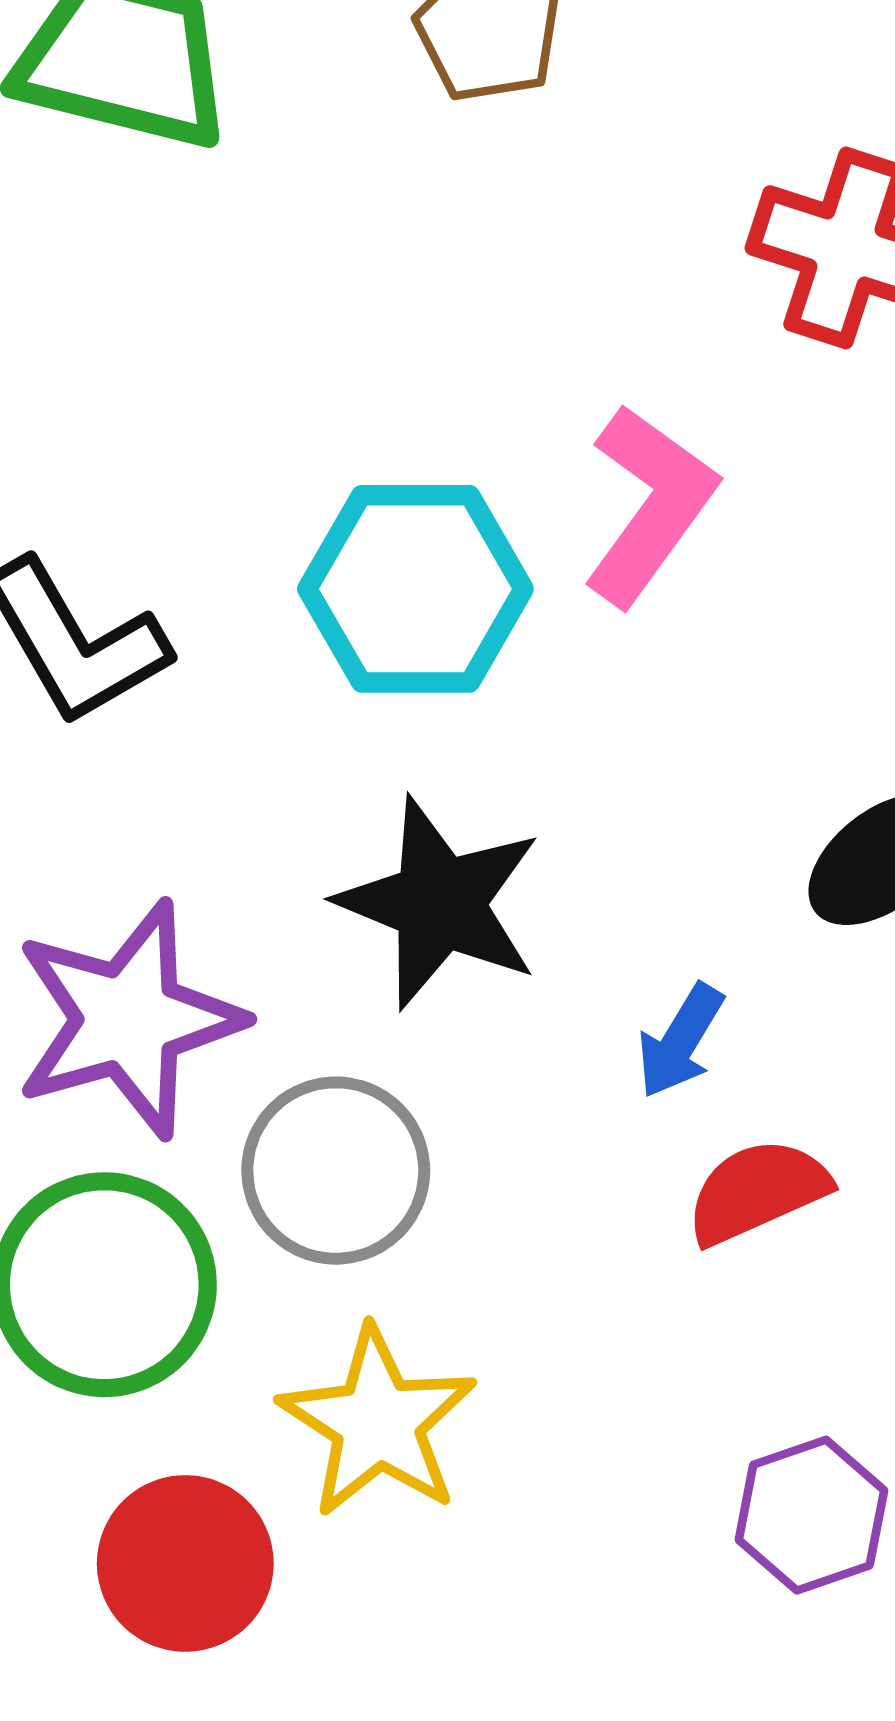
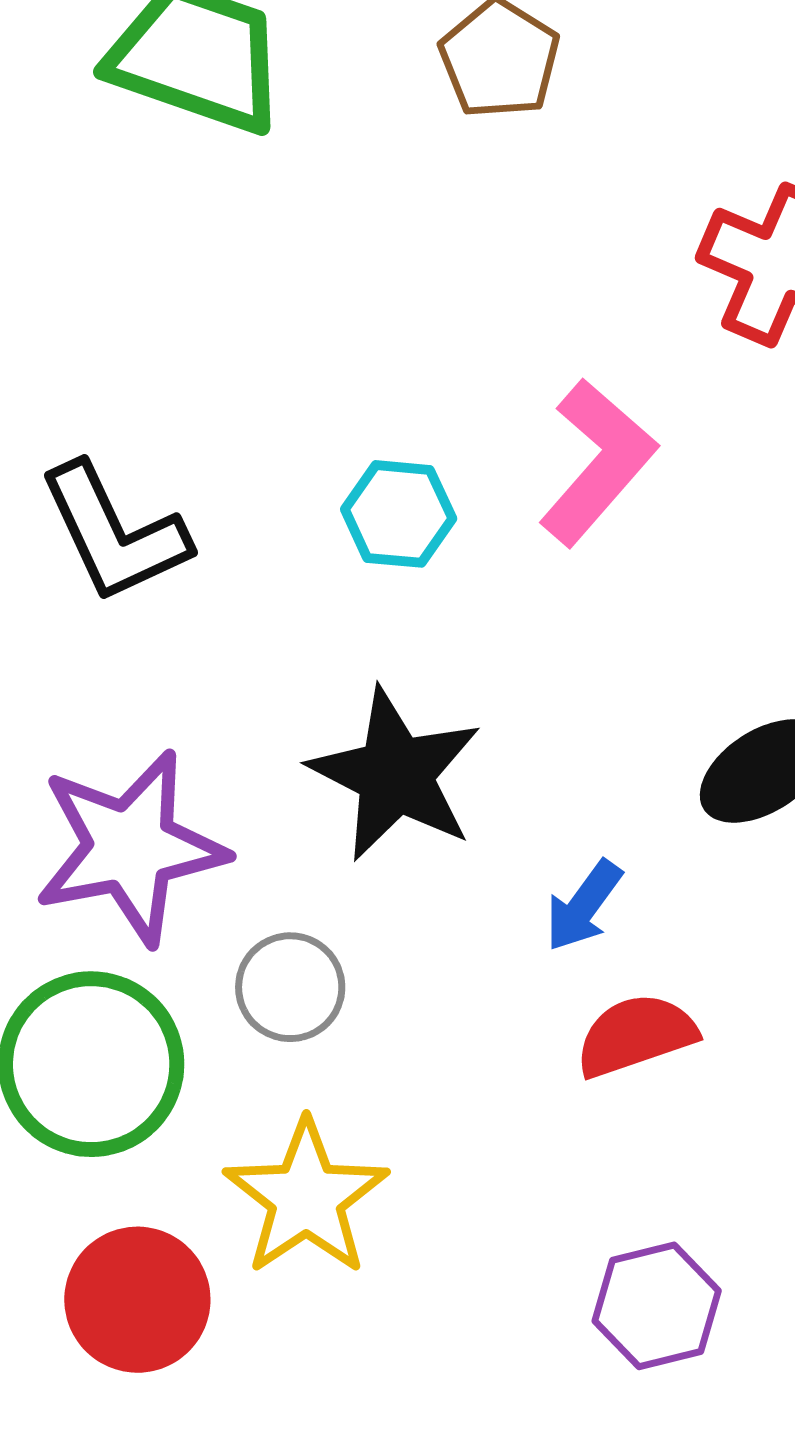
cyan hexagon: (415, 589) -> (399, 514), size x0.6
gray circle: (336, 1171) -> (290, 987), size x0.7

